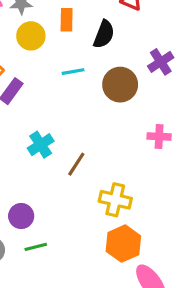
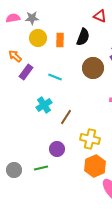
orange rectangle: (67, 20) -> (60, 40), moved
cyan line: (73, 72) -> (55, 77), moved, turned 32
purple circle: (21, 216) -> (57, 149), moved

